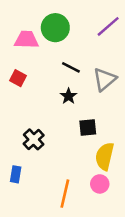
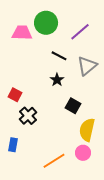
purple line: (108, 26) -> (80, 32), moved
red square: (18, 78) -> (15, 95), moved
black square: (88, 127) -> (73, 106), turned 35
orange line: (65, 194) -> (54, 161), turned 45

